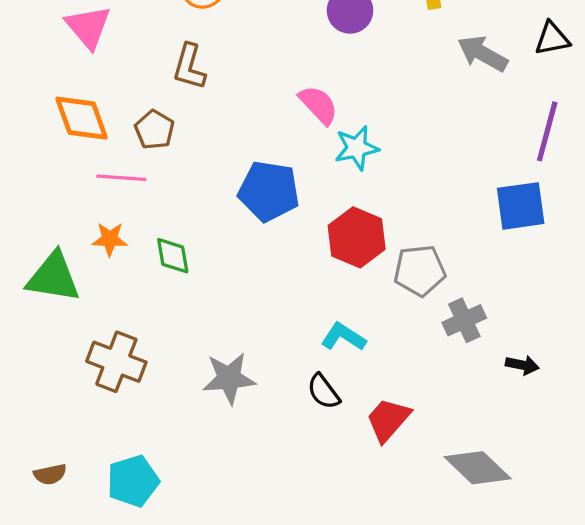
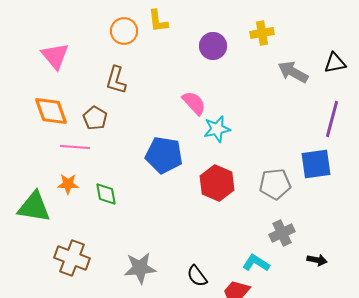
gray pentagon: (420, 271) -> (275, 184), moved
cyan L-shape: (343, 337) -> (256, 263), moved

